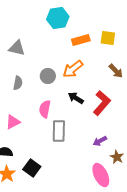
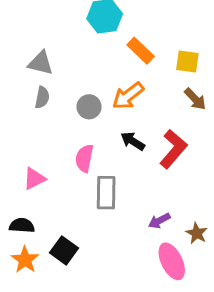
yellow square: (108, 38) -> (187, 62), moved
orange rectangle: (81, 40) -> (141, 51), turned 60
gray semicircle: (18, 83) -> (42, 97), moved
purple arrow: (100, 141) -> (159, 221), moved

